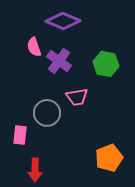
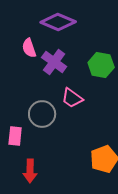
pink trapezoid: (77, 97) -> (72, 98), turned 45

